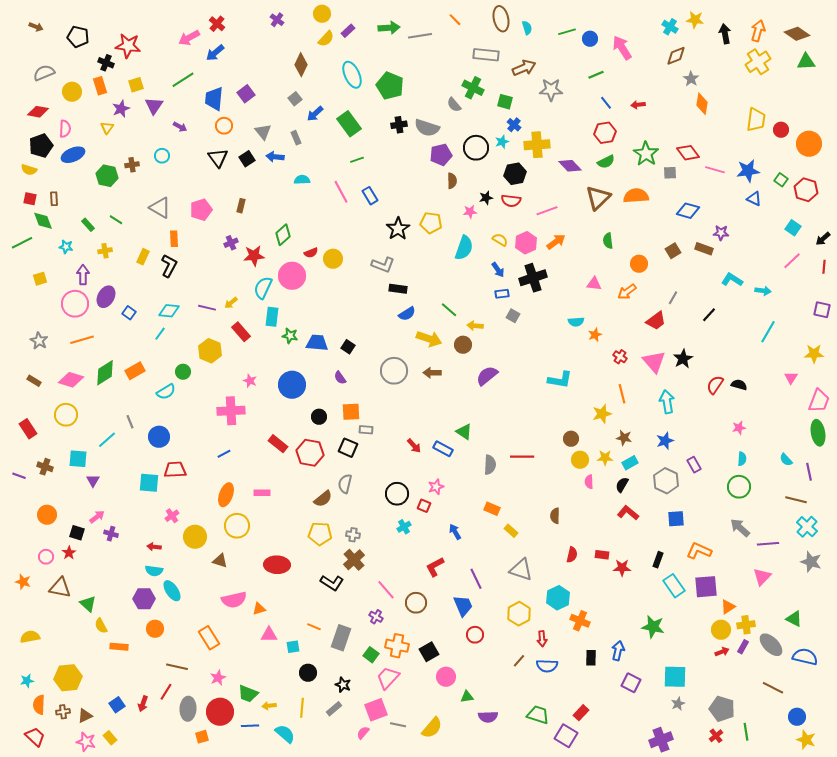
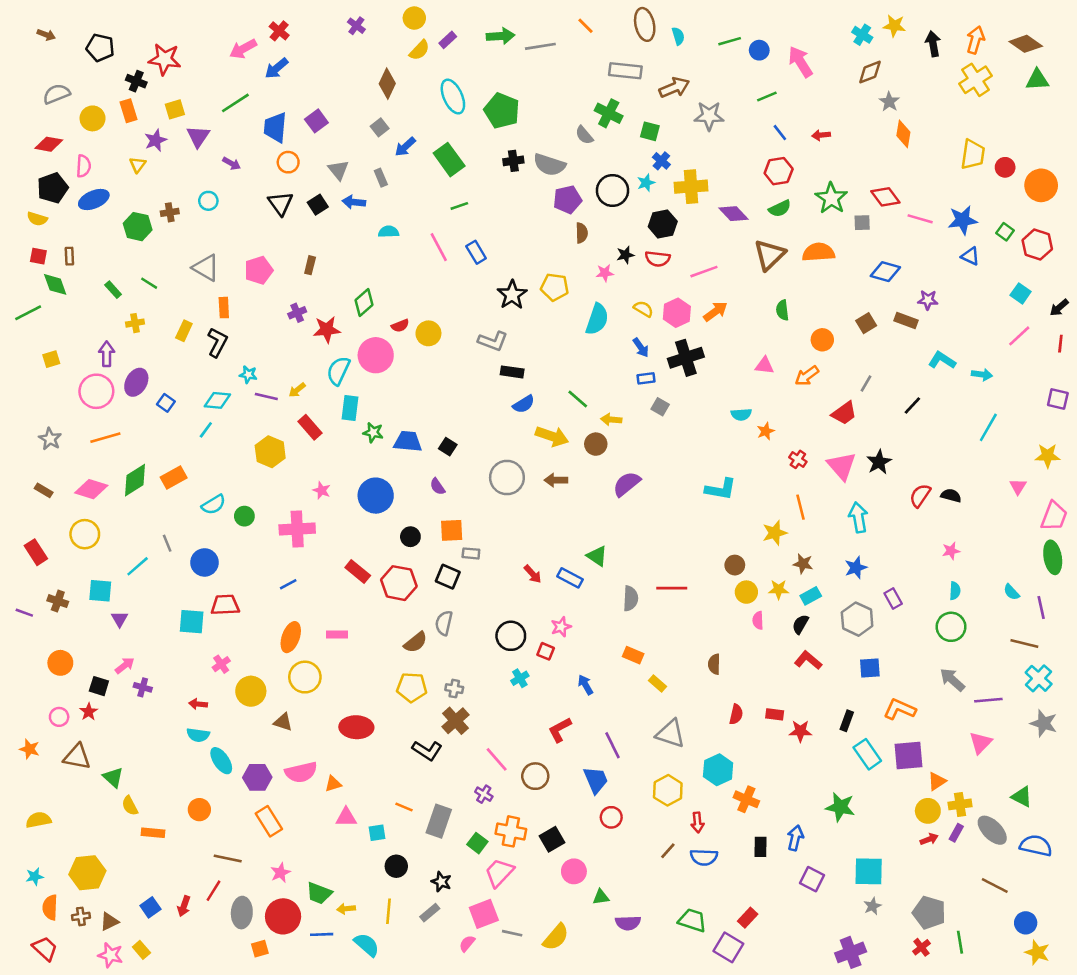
cyan star: (66, 247) -> (248, 375), moved
green circle: (183, 372) -> (244, 516), moved
purple hexagon: (144, 599) -> (257, 777), moved

